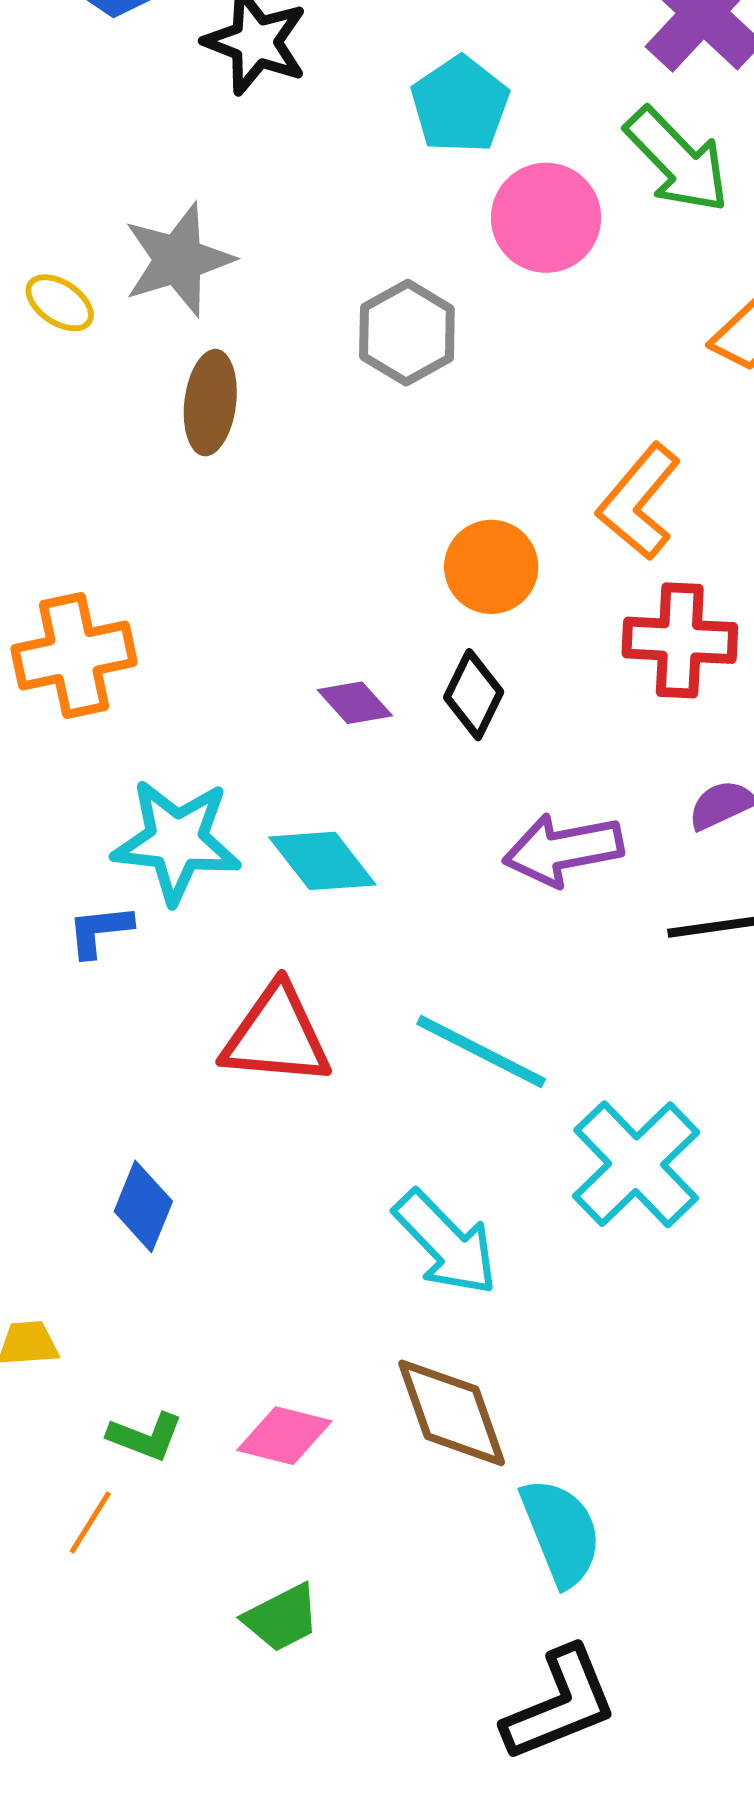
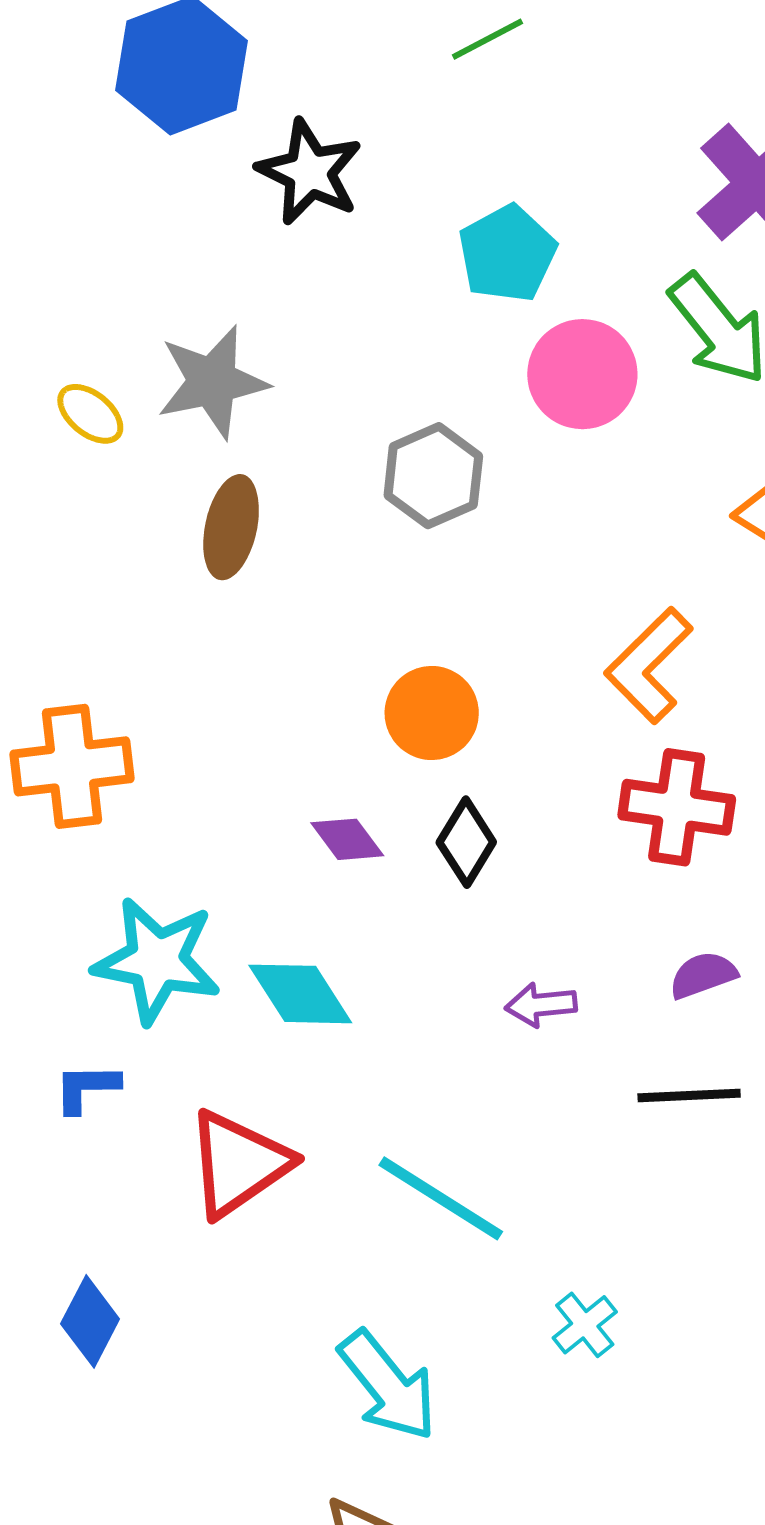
orange circle: (491, 567) -> (432, 713), moved
purple arrow: (563, 850) -> (541, 1005), size x0.6
blue L-shape: (100, 931) -> (87, 1088), moved
red triangle: (276, 1036) -> (238, 1164), turned -45
cyan cross: (636, 1164) -> (585, 1325), size x0.5

